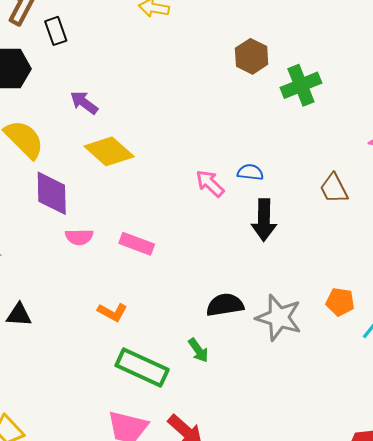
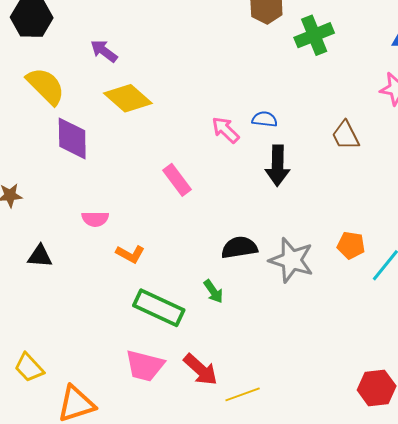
pink semicircle: (79, 237) -> (95, 219), moved
pink rectangle: (137, 244) -> (177, 180), moved, turned 32

